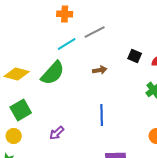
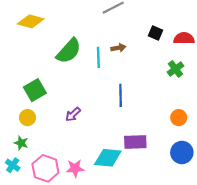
cyan line: (67, 44) -> (98, 57), moved, turned -60
yellow diamond: (17, 74) -> (31, 21), moved

